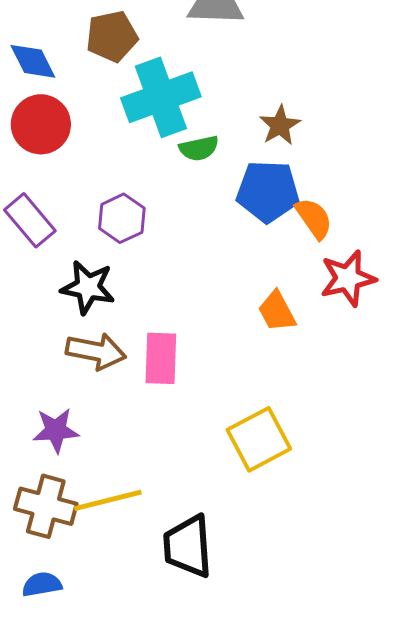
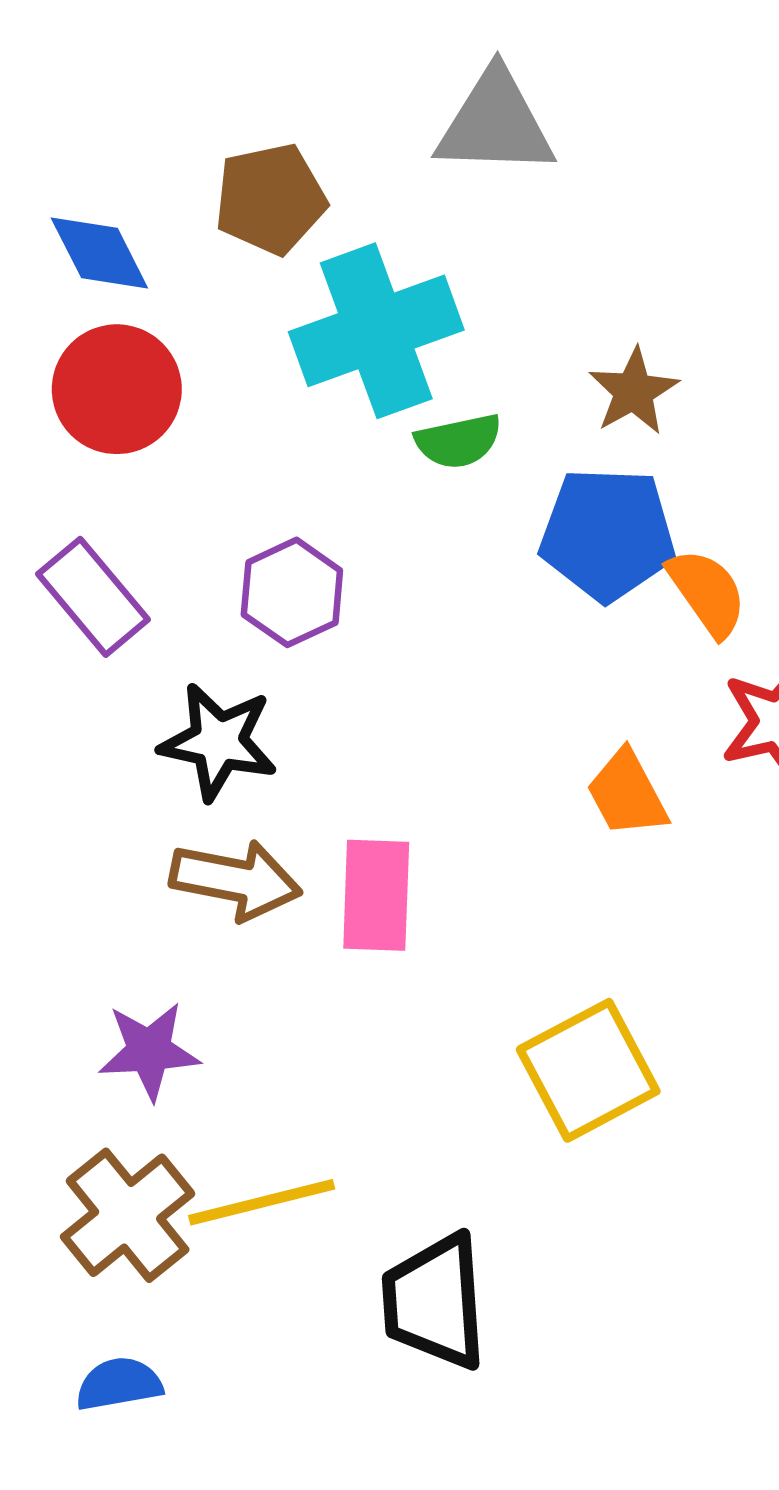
brown cross: (46, 506) -> (128, 1215), turned 36

